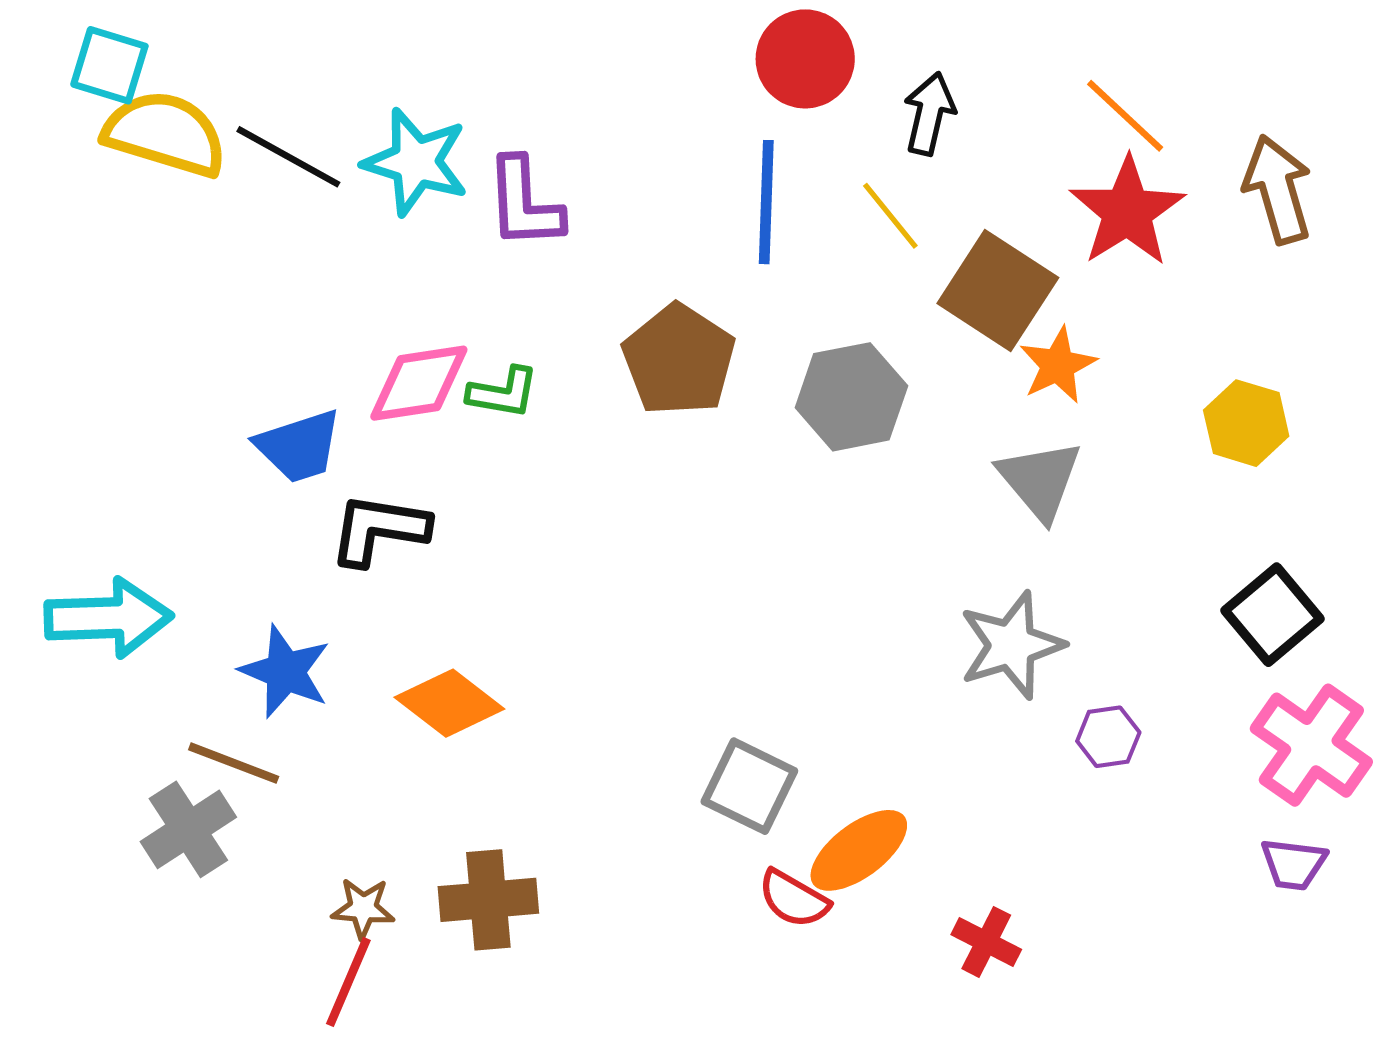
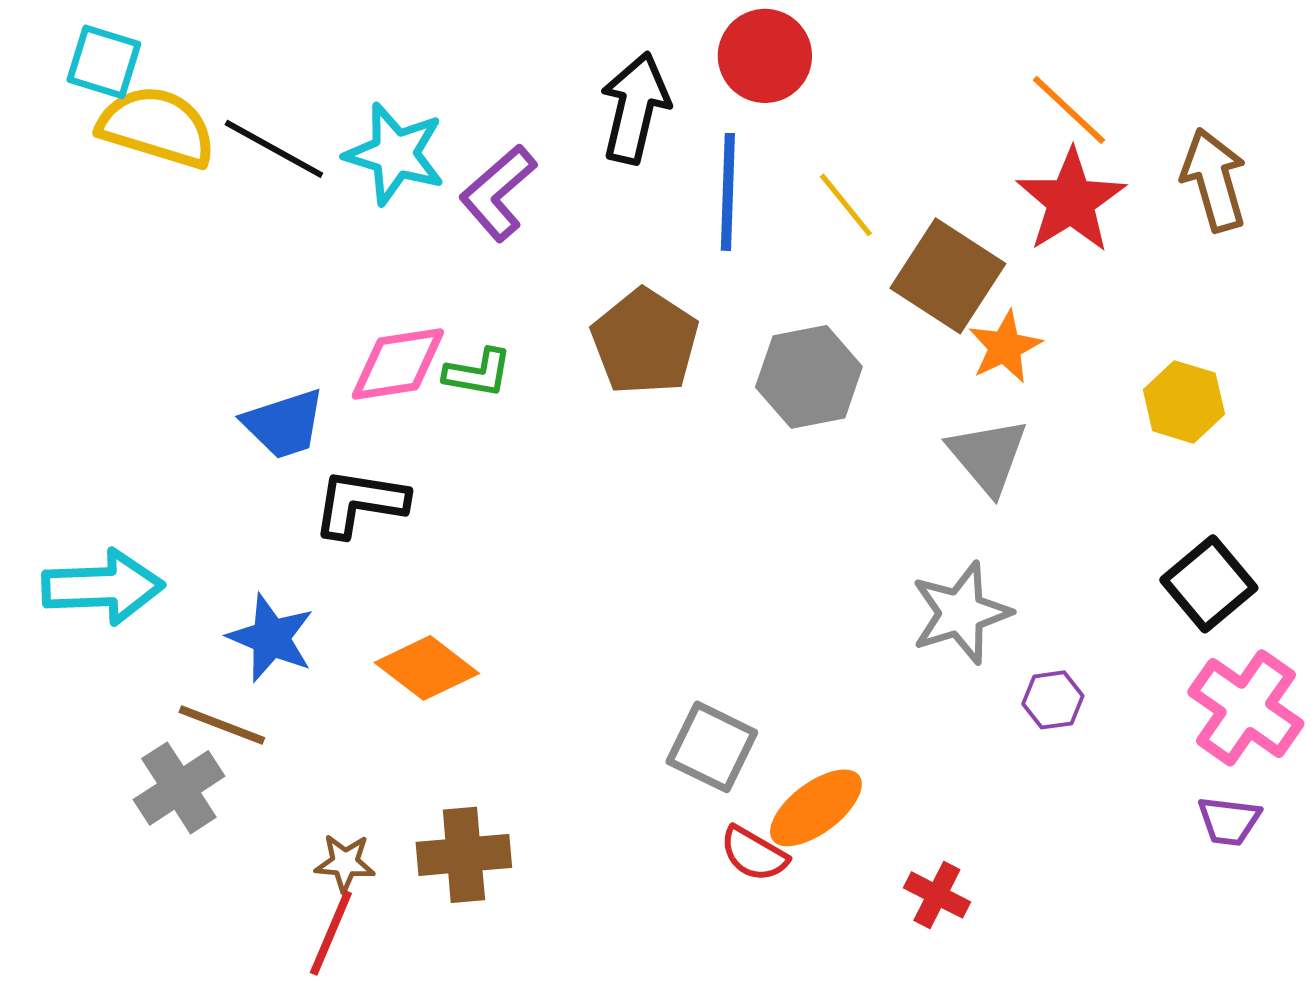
black arrow: (929, 114) -> (635, 108), moved, size x1.4
purple L-shape: (524, 203) -> (498, 193), turned 52

